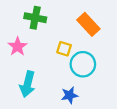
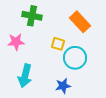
pink star: (18, 47) -> (16, 42), turned 30

